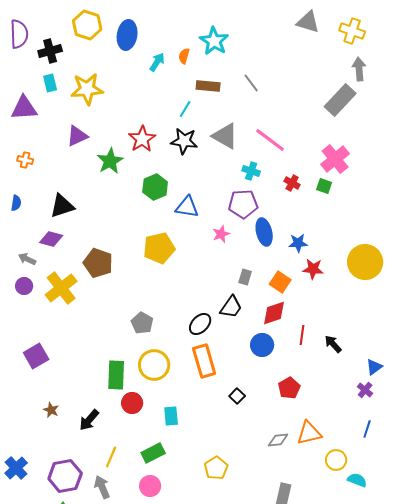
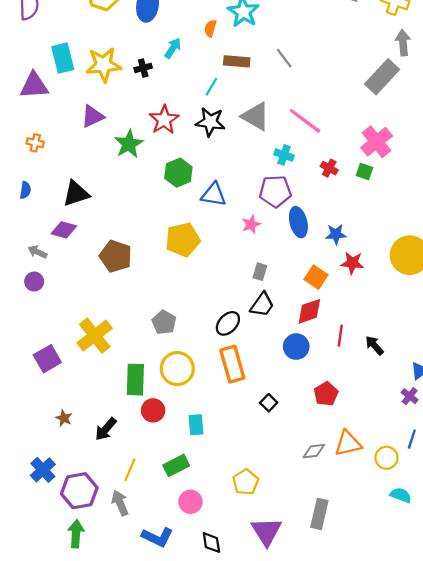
black cross: (50, 51) -> (143, 68), moved, size x0.7
cyan arrow: (157, 62) -> (173, 48), moved
cyan rectangle: (50, 83) -> (63, 58), size x1.5
gray rectangle: (245, 277) -> (260, 272), moved
yellow cross: (61, 288) -> (95, 336), moved
yellow circle: (336, 460) -> (386, 458), moved
blue cross: (16, 468) -> (43, 470), moved
pink circle: (150, 486) -> (190, 502), moved

